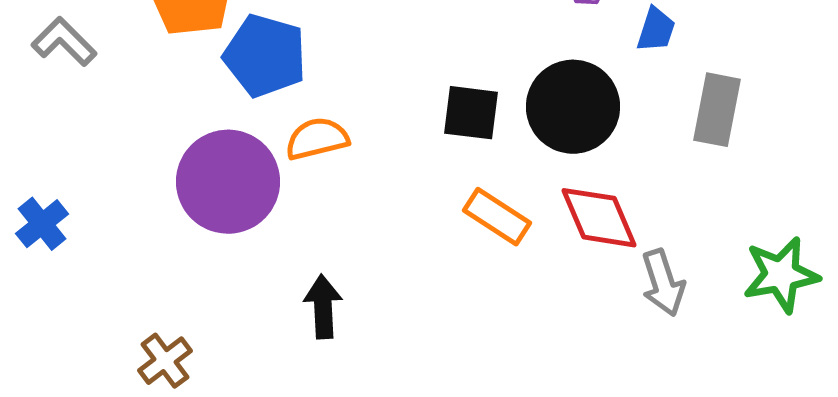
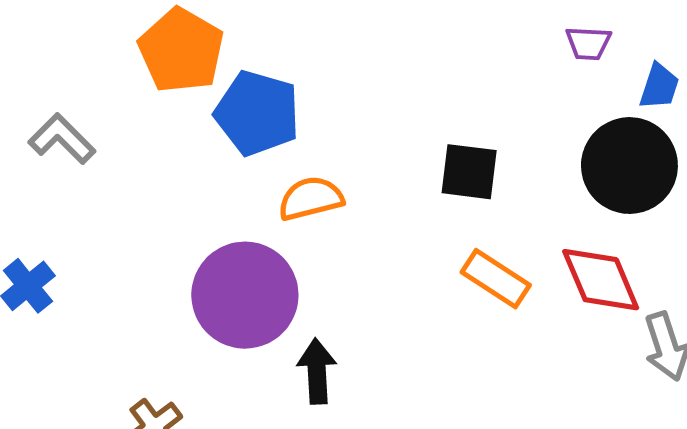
gray L-shape: (64, 42) -> (62, 139), moved
black circle: (573, 107) -> (629, 166), moved
purple circle: (228, 182) -> (245, 295), moved

